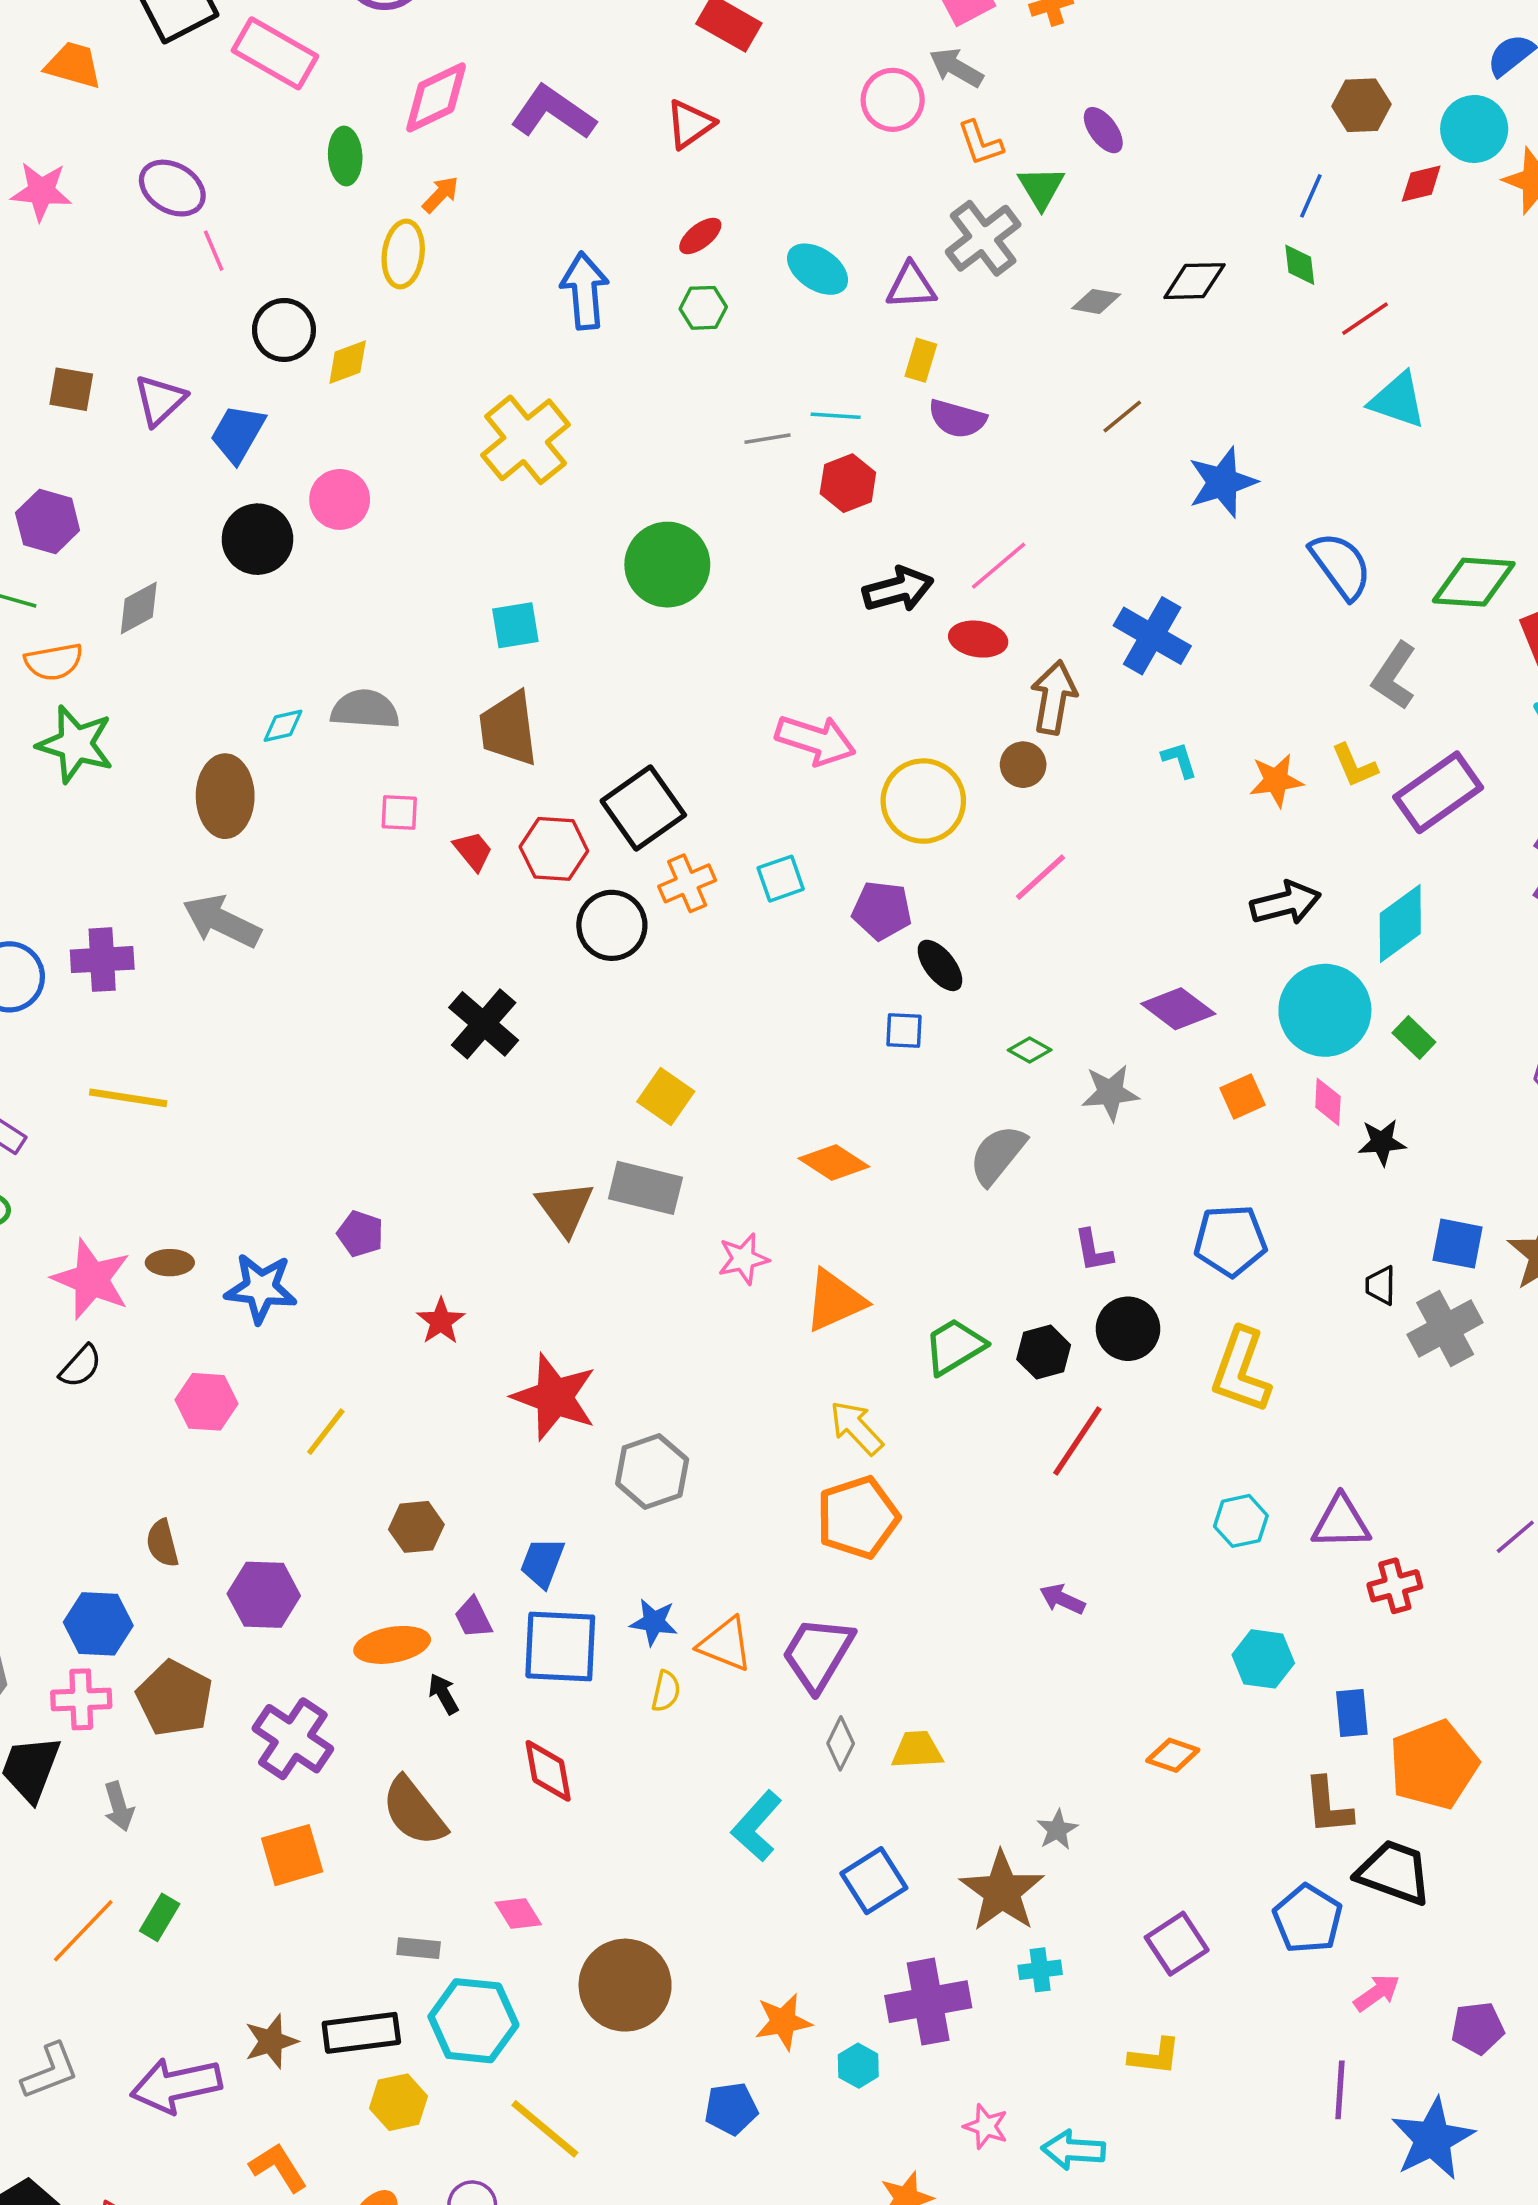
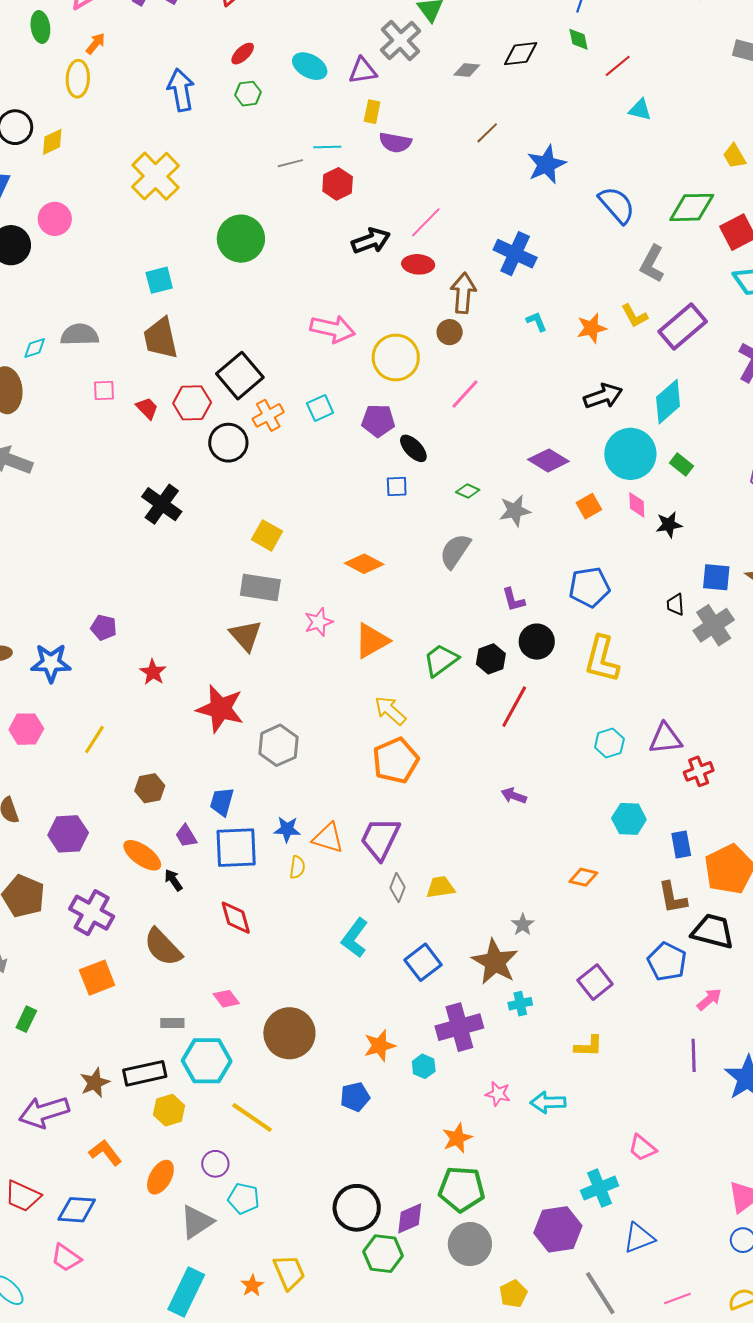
cyan triangle: (1398, 400) -> (640, 110), size x0.7
brown triangle: (565, 1208) -> (246, 636), moved
orange ellipse: (392, 1645) -> (142, 855), turned 51

